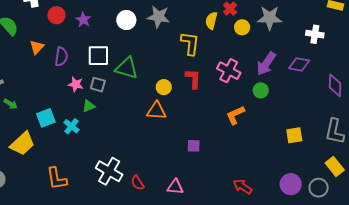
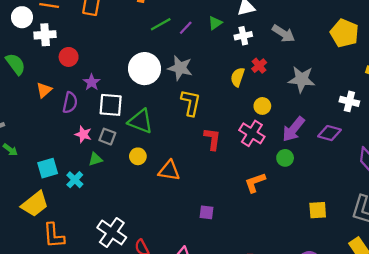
purple star: (83, 20) -> (92, 82), moved
white circle: (126, 20) -> (145, 69), size x1.5
yellow circle: (242, 27) -> (262, 106), moved
yellow L-shape: (190, 43) -> (191, 103), moved
yellow circle: (164, 87) -> (138, 156), moved
yellow trapezoid: (22, 144) -> (35, 204), moved

